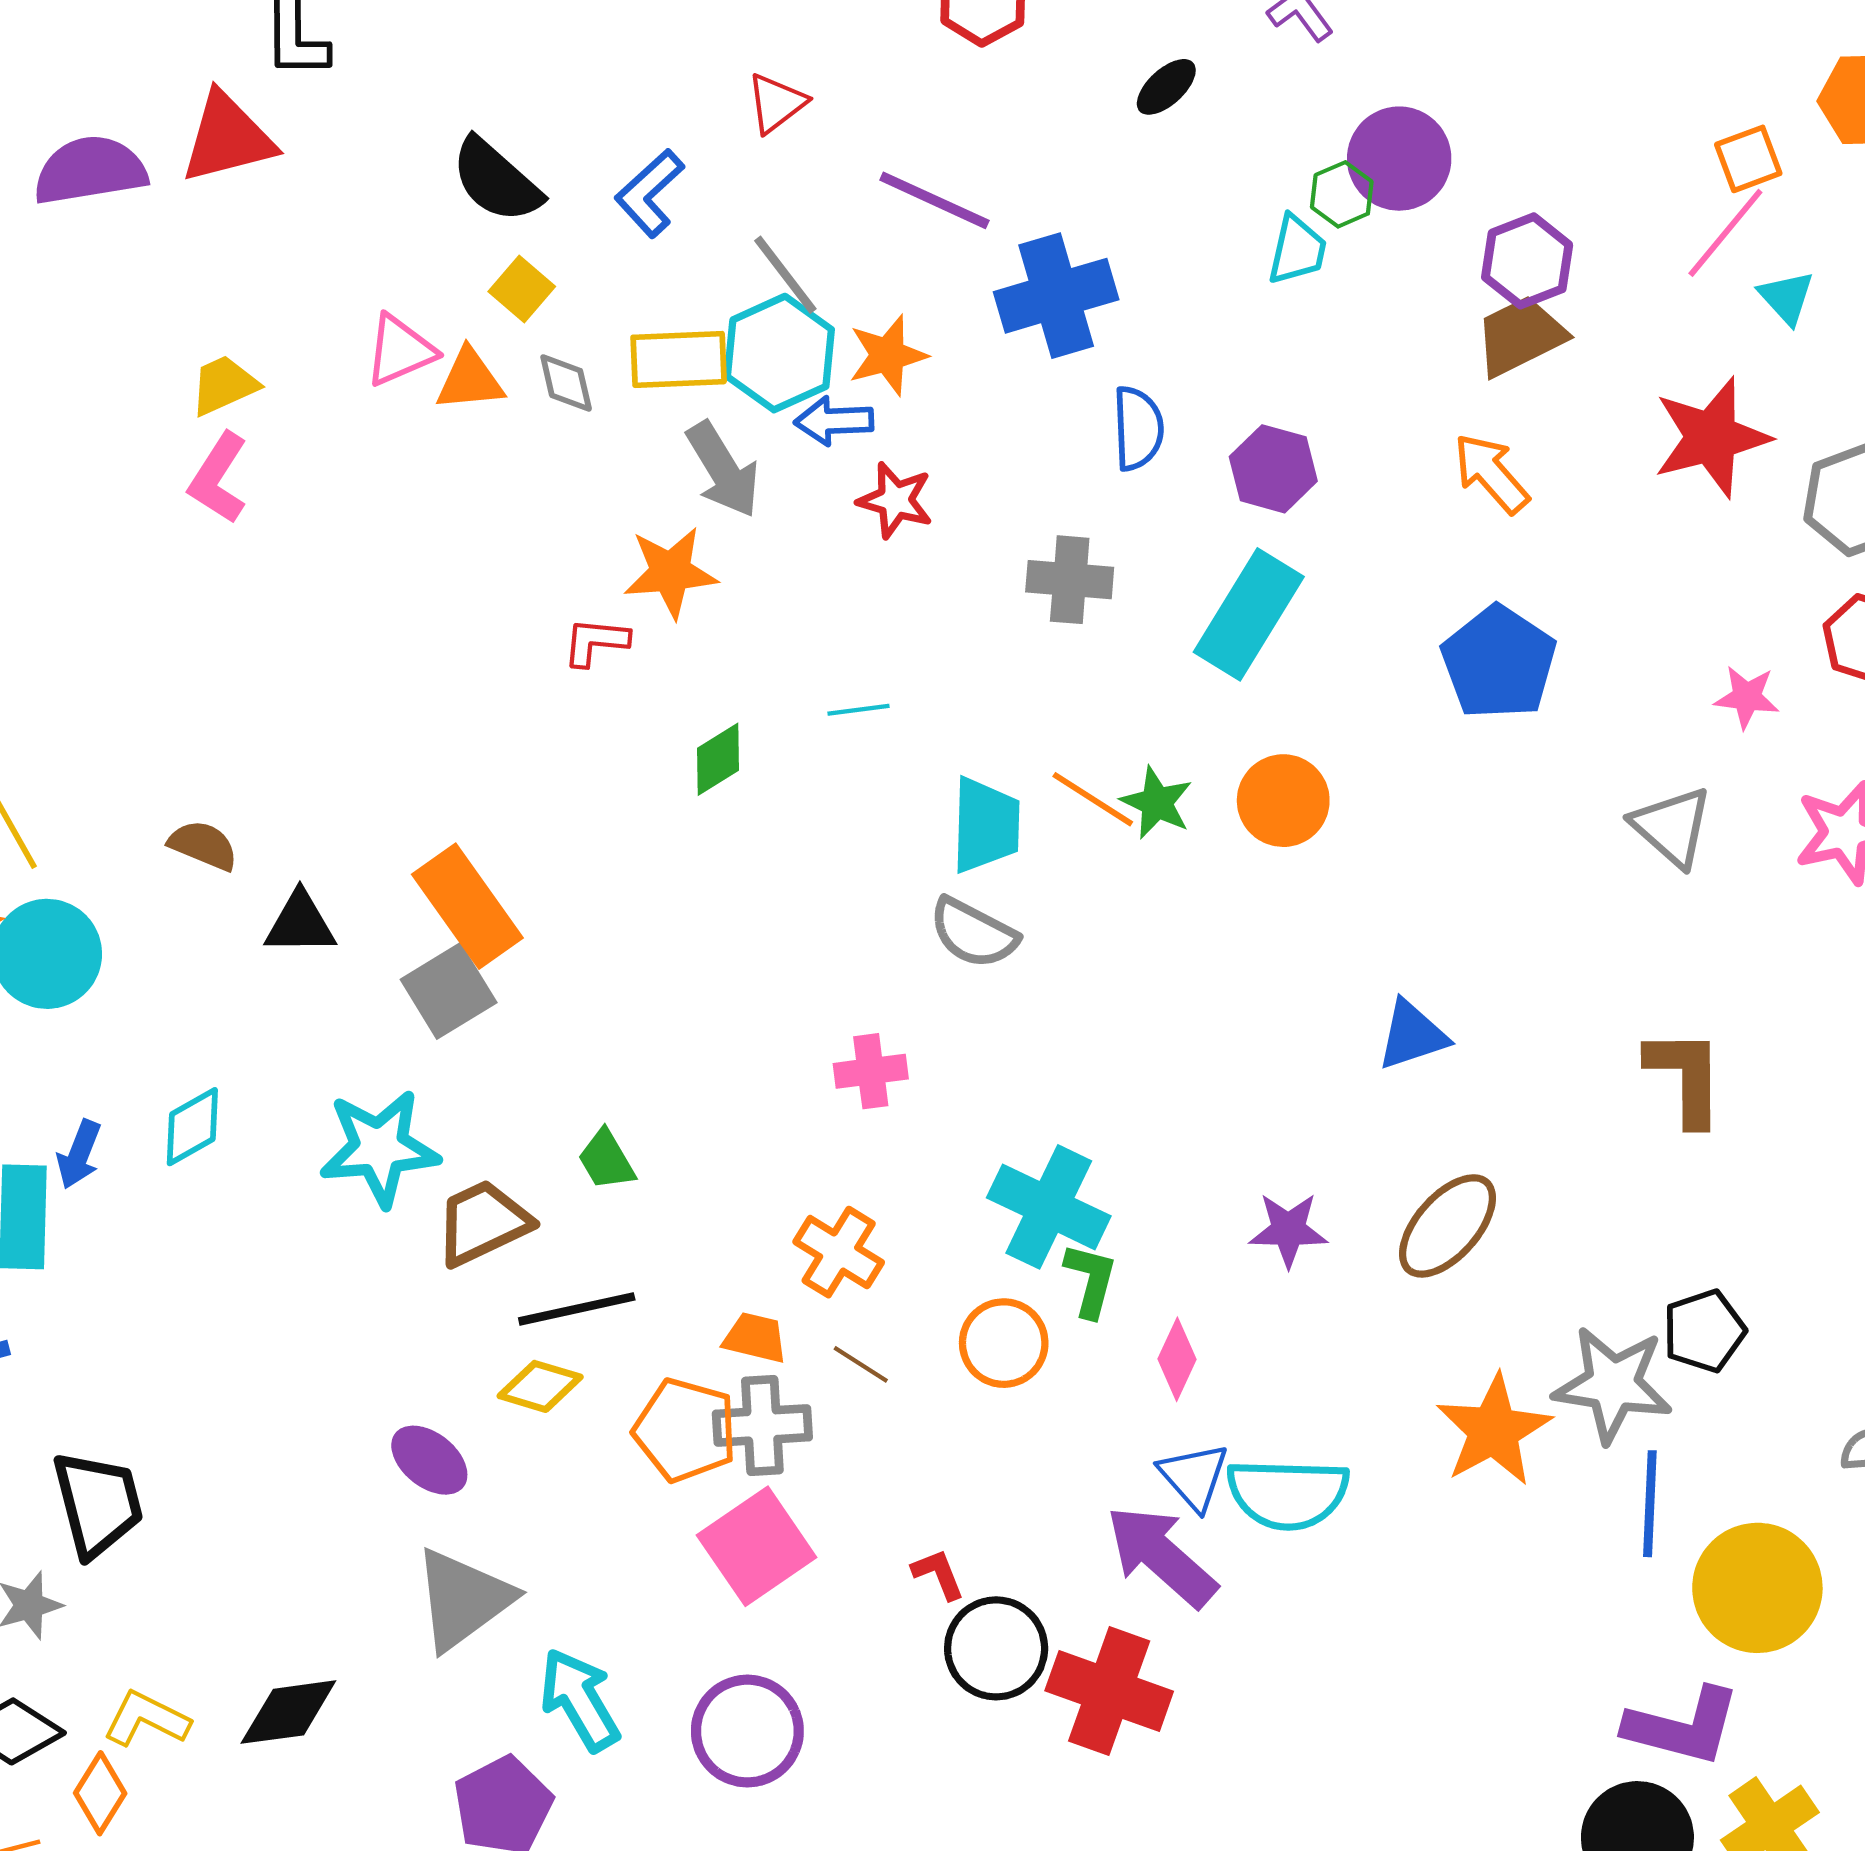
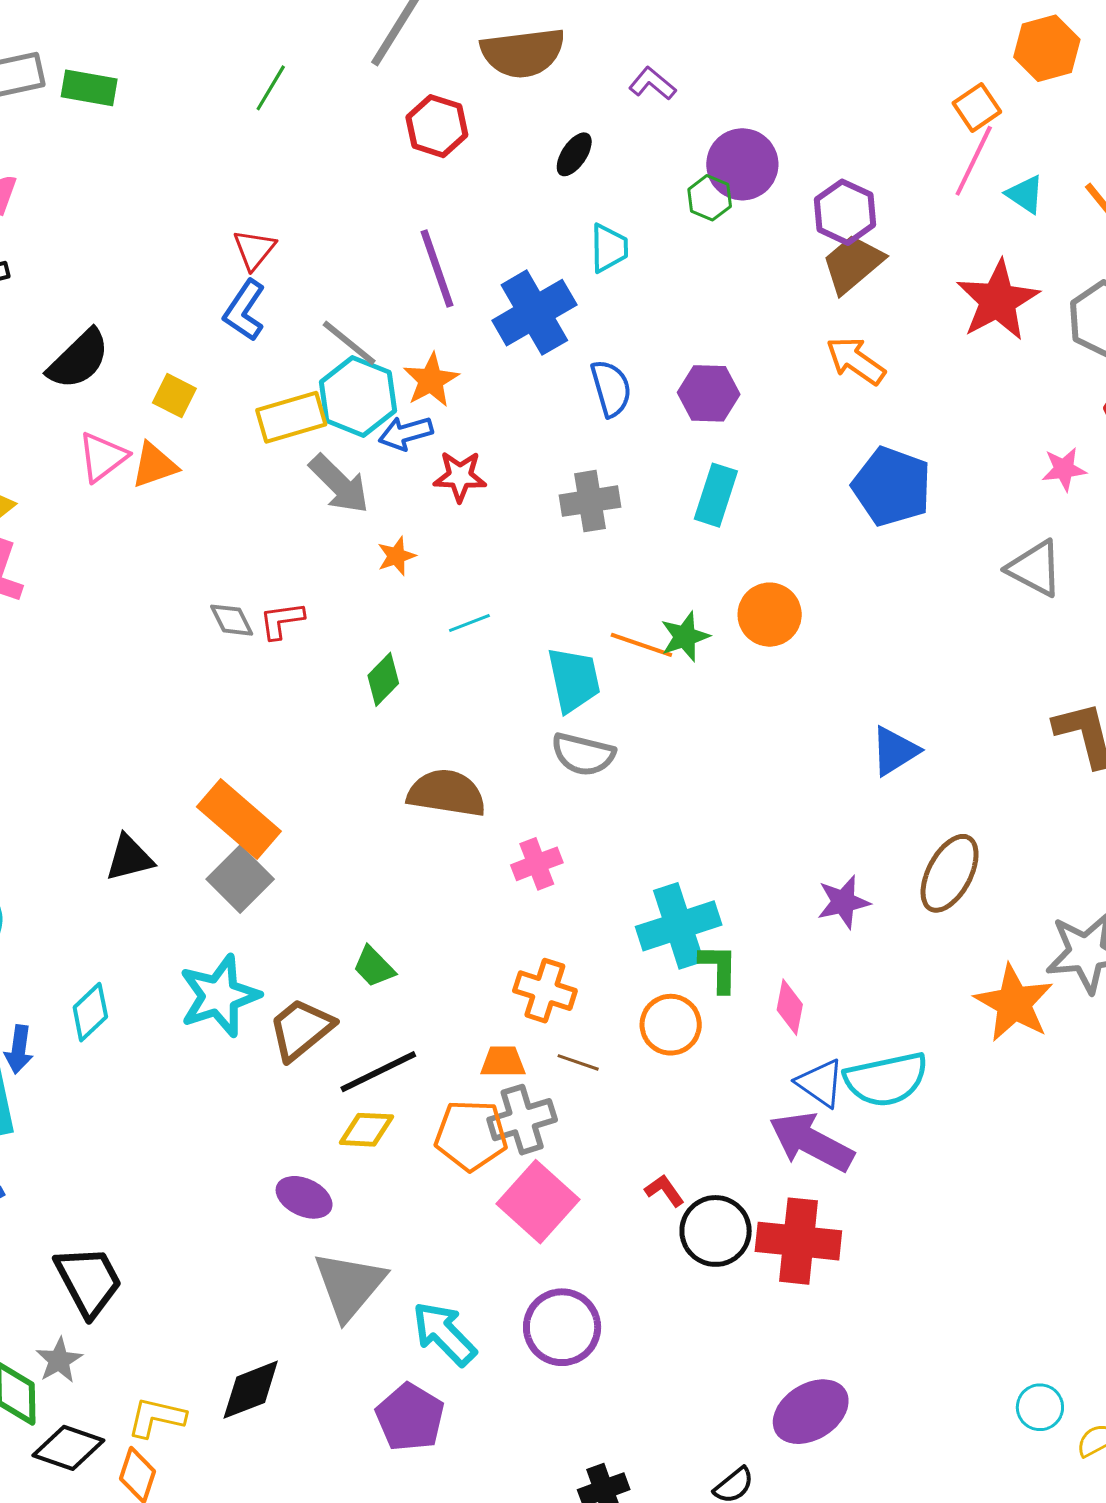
red triangle: (776, 103) -> (254, 249), moved
black semicircle: (496, 180) -> (79, 359), moved, turned -72
purple line: (934, 200) -> (437, 268), turned 60
cyan trapezoid: (1297, 250) -> (609, 248), moved
gray diamond: (566, 383) -> (232, 620), moved
orange star: (670, 572) -> (396, 556), moved, size x0.6
cyan rectangle: (1249, 614) -> (716, 495), size x0.7
green star: (1157, 803) -> (685, 637), turned -30
brown semicircle: (203, 845) -> (447, 793), moved, size x1.6
cyan cross: (1049, 1207) -> (679, 926), turned -30

